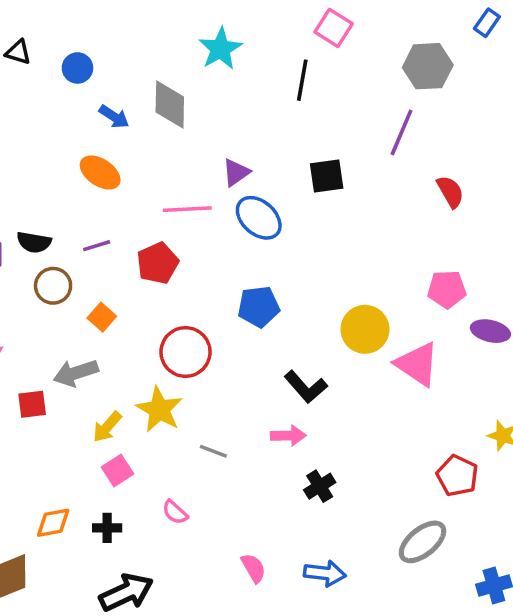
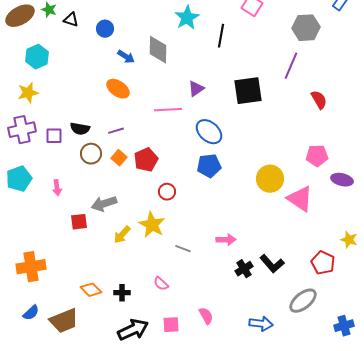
black line: (302, 80) -> (221, 36), moved
black square: (327, 176) -> (248, 91), size x1.4
blue ellipse: (259, 218) -> (209, 132), moved
red pentagon: (158, 263) -> (146, 160), moved
orange square: (102, 317) -> (119, 158), moved
red circle: (185, 352) -> (167, 192), size x0.6
black L-shape: (306, 387) -> (272, 264), moved
pink square: (118, 470) -> (171, 325), moved, turned 30
orange diamond: (53, 523) -> (91, 290), turned 55
blue arrow: (325, 573) -> (261, 324), moved

